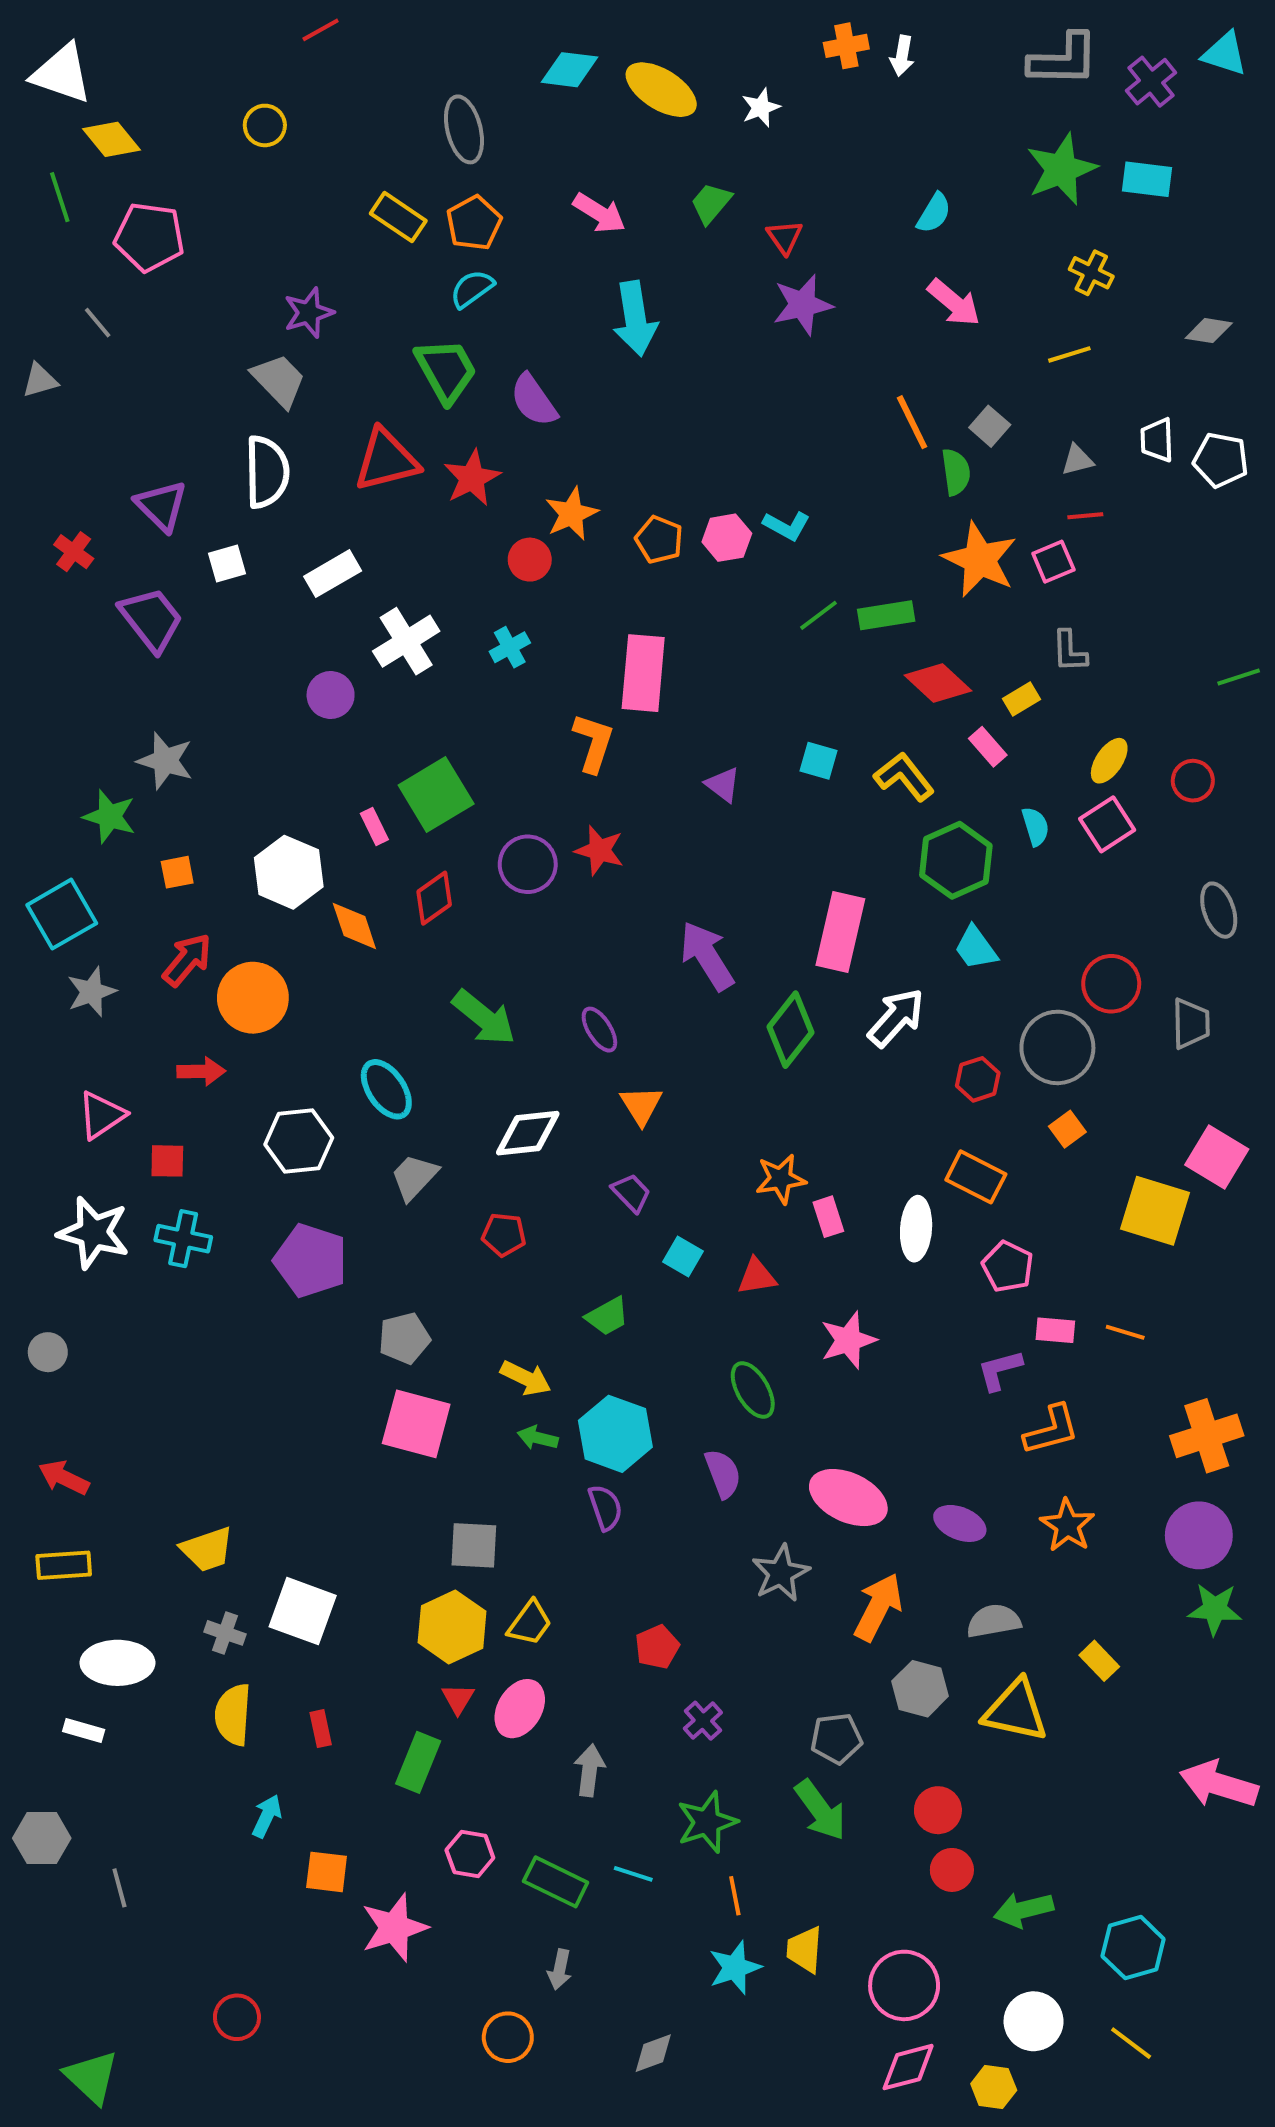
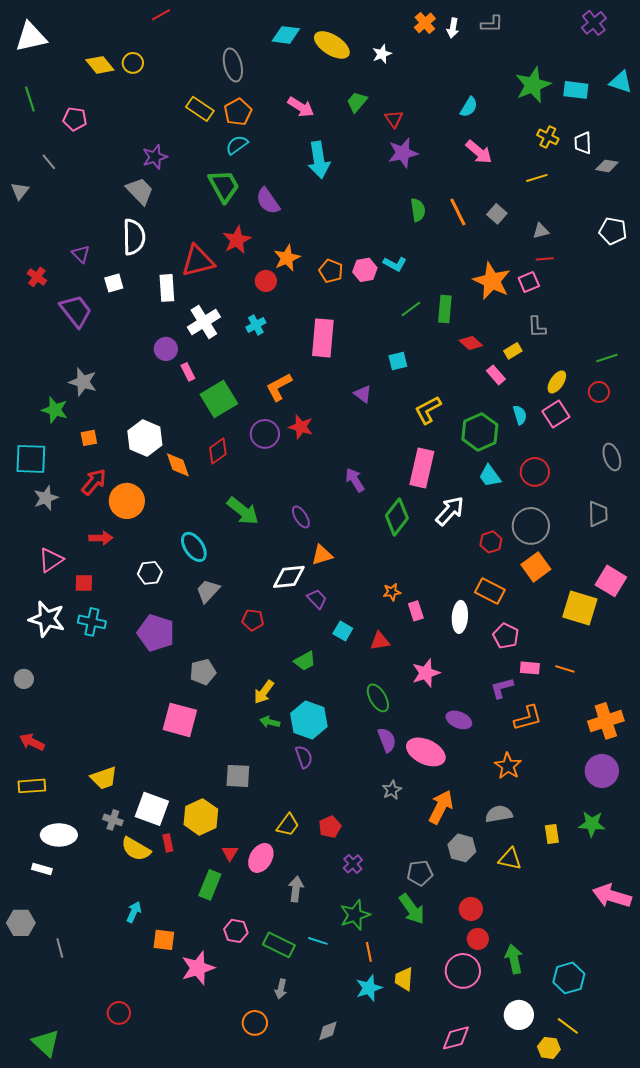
orange cross: (846, 46) -> (425, 23), turned -30
cyan triangle: (1225, 54) -> (621, 82), moved
gray L-shape: (1063, 60) -> (492, 24), moved, size x0.6
white triangle: (62, 74) -> (31, 37), turned -32
purple cross: (1151, 82) -> (594, 23), moved
yellow diamond: (112, 139) -> (100, 65), moved
pink pentagon: (149, 237) -> (75, 119), size x0.7
gray triangle: (40, 380) -> (20, 191), turned -36
white trapezoid: (1157, 440) -> (583, 143), moved
red triangle: (386, 460) -> (198, 261), moved
green semicircle: (956, 472) -> (418, 210), moved
purple triangle: (161, 506) -> (81, 254), size x0.7
white rectangle: (333, 574) -> (167, 288), turned -64
green rectangle: (886, 615) -> (445, 309), turned -76
green line: (1239, 677) -> (607, 358), moved
red diamond: (938, 683) -> (471, 343), size x0.7
orange L-shape: (593, 743) -> (279, 387), moved, turned -136
cyan square: (818, 761) -> (398, 361), moved, turned -30
yellow L-shape: (904, 777) -> (428, 410), moved, turned -80
pink rectangle: (374, 826) -> (188, 372), moved
cyan square: (62, 914) -> (31, 459), turned 32
purple arrow: (707, 956) -> (355, 480), size x0.7
red circle: (1111, 984) -> (535, 472), moved
orange triangle: (641, 1105) -> (322, 555), turned 45
orange square: (1067, 1129) -> (536, 567), size x1.6
white diamond: (528, 1133) -> (289, 577), moved
white hexagon: (299, 1141) -> (150, 573), size x0.7
orange star: (781, 1179) -> (392, 592), size x0.7
yellow arrow: (526, 1378) -> (264, 692), turned 100
pink square: (416, 1424) -> (180, 720), moved
purple semicircle: (723, 1474) -> (387, 740), moved
purple ellipse: (960, 1523) -> (459, 720), moved
orange star: (1067, 1525) -> (508, 766), moved
gray star: (781, 1573) -> (392, 790), size x0.7
green star: (1215, 1609) -> (592, 824), moved
yellow trapezoid: (530, 1623) -> (288, 825), moved
yellow hexagon: (452, 1627) -> (201, 817), moved
yellow rectangle: (1099, 1661) -> (552, 834), turned 36
yellow triangle: (1016, 1711) -> (510, 859), size x0.7
yellow semicircle: (233, 1715) -> (136, 849), moved, turned -64
red rectangle: (321, 1729) -> (168, 843), moved
green arrow: (1024, 1910) -> (514, 959), turned 92
pink circle: (904, 1985) -> (463, 971), moved
yellow hexagon: (994, 2087) -> (549, 1048), moved

